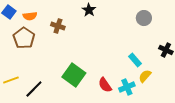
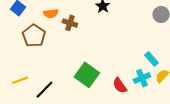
orange semicircle: (30, 16) -> (51, 13), moved
cyan cross: (127, 87) -> (142, 78), moved

